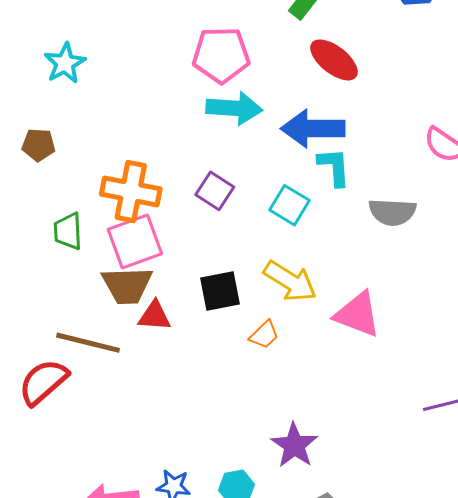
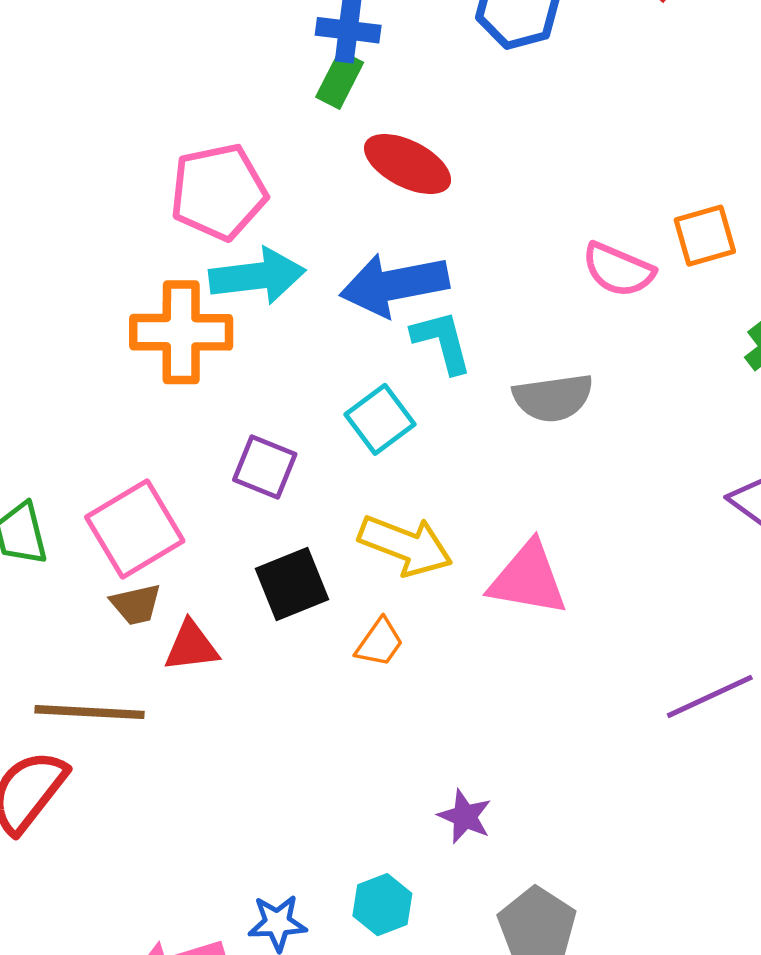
orange cross: (131, 191) -> (181, 332), moved
purple square: (215, 191) -> (265, 467), moved
cyan square: (289, 205) -> (380, 419), turned 33
brown trapezoid: (127, 285) -> (136, 604), size x0.6
purple star: (294, 445) -> (465, 816), size x0.7

